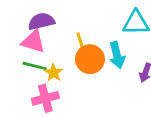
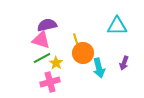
cyan arrow: (117, 55) -> (99, 68), moved
green line: (35, 66) -> (42, 58), turned -42

